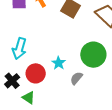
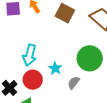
cyan arrow: (19, 49) -> (30, 55), moved

